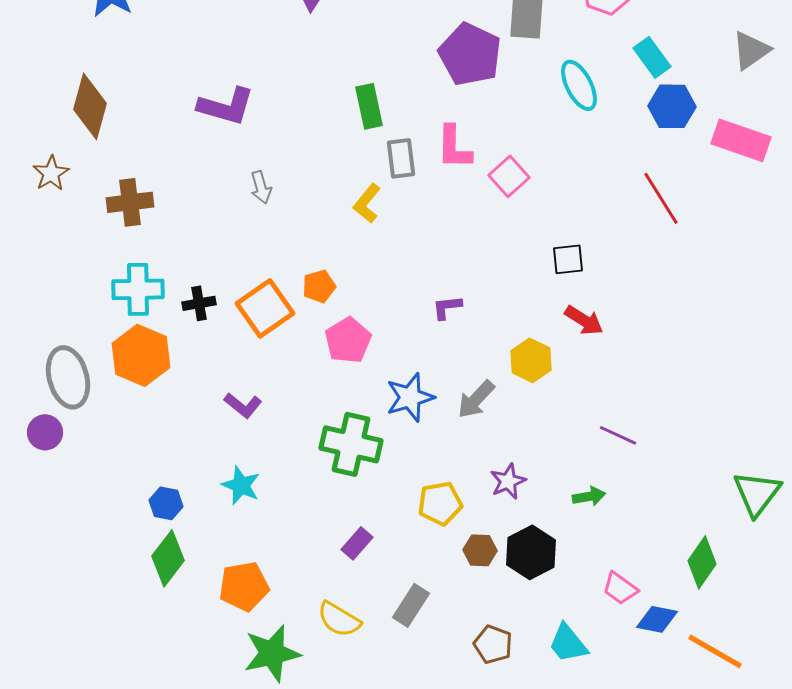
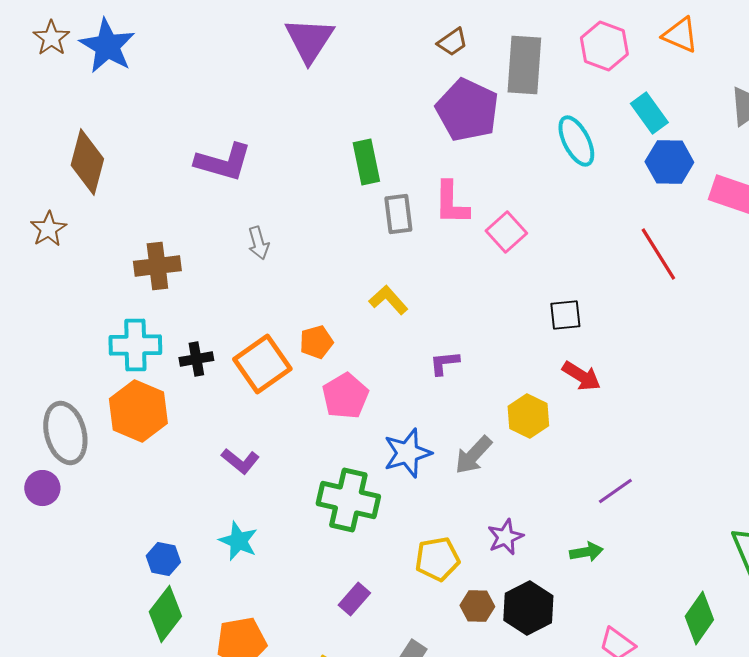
brown cross: (130, 202) -> (157, 266), moved
yellow L-shape: (367, 203) -> (388, 300), moved, turned 99
purple line: (618, 435) -> (615, 491), turned -60

